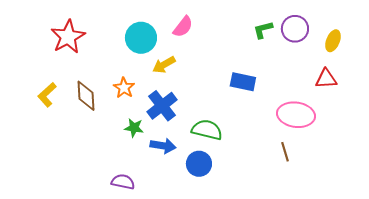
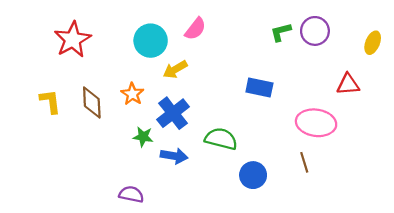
yellow ellipse: (333, 41) -> (373, 43), moved
yellow L-shape: (47, 95) -> (50, 101), turned 125
blue circle: (199, 164) -> (253, 175), moved

